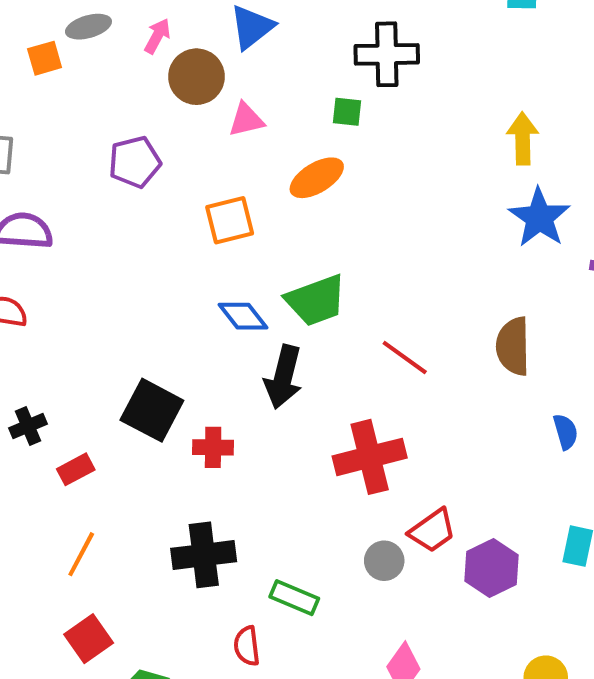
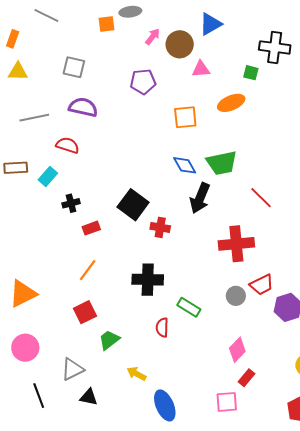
pink arrow: (157, 36) -> (153, 37), moved

